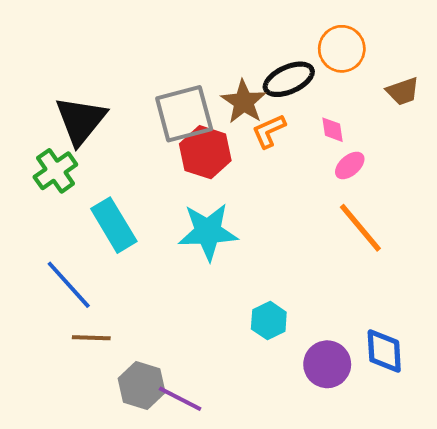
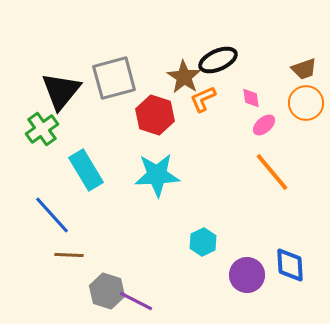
orange circle: (342, 49) -> (306, 103), moved
gray square: (184, 114) -> (114, 78), moved

